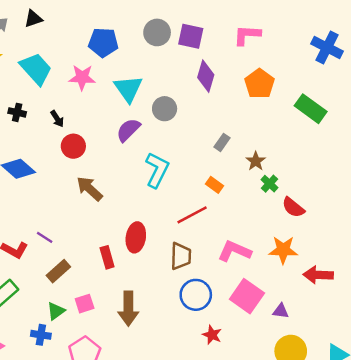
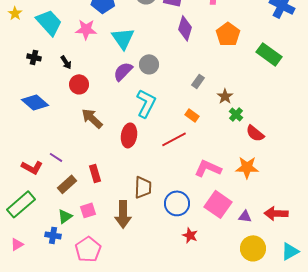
gray circle: (165, 109) -> (149, 64), moved
red ellipse: (136, 237) -> (129, 135), moved
brown trapezoid: (181, 256) -> (143, 187), moved
red rectangle: (107, 257) -> (95, 173), moved
red arrow: (318, 275) -> (276, 213), moved

